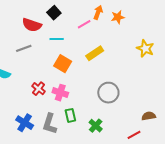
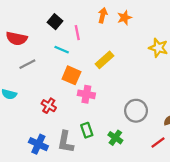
pink line: (84, 24) -> (77, 33), moved, turned -64
red semicircle: (32, 25) -> (17, 38), moved
cyan line: (57, 39) -> (62, 50), turned 32
pink cross: (60, 93) -> (86, 94), moved
gray circle: (108, 93) -> (136, 111), moved

